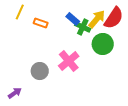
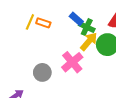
yellow line: (20, 12) -> (30, 22), moved
yellow arrow: (97, 19) -> (89, 42), moved

